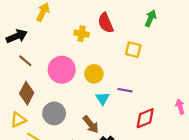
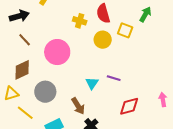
yellow square: (133, 50) -> (125, 30), moved
yellow circle: (94, 74) -> (103, 40), moved
brown diamond: (27, 93) -> (22, 70), turned 30

